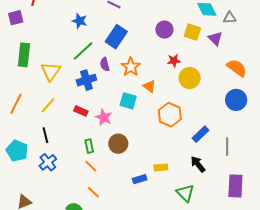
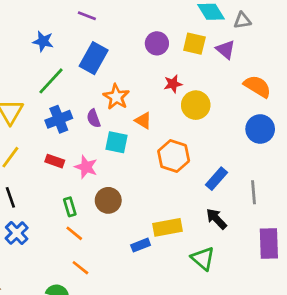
purple semicircle: (105, 64) -> (94, 118), moved
yellow rectangle: (161, 167) -> (167, 227), size x1.5

